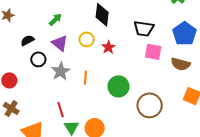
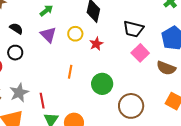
black semicircle: (27, 40) -> (16, 29), turned 56
pink square: (153, 52) -> (140, 53), turned 30
black circle: (38, 59) -> (15, 53), moved
gray star: (61, 71) -> (19, 93), moved

